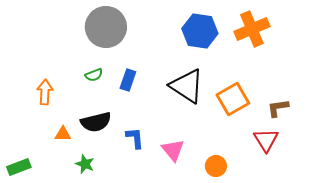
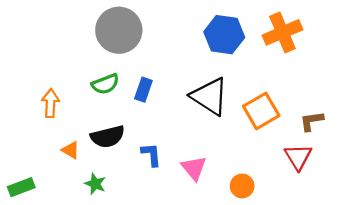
green semicircle: (94, 75) -> (105, 84), size x1.4
orange triangle: (63, 134) -> (71, 150), turned 30

